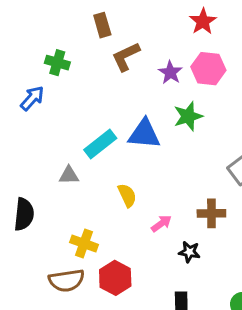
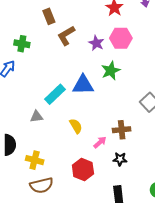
brown cross: (211, 213) -> (122, 130), moved
yellow cross: (84, 243) -> (35, 160), moved
red hexagon: (115, 278) -> (83, 169), moved

